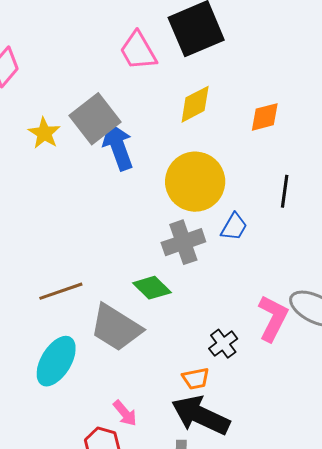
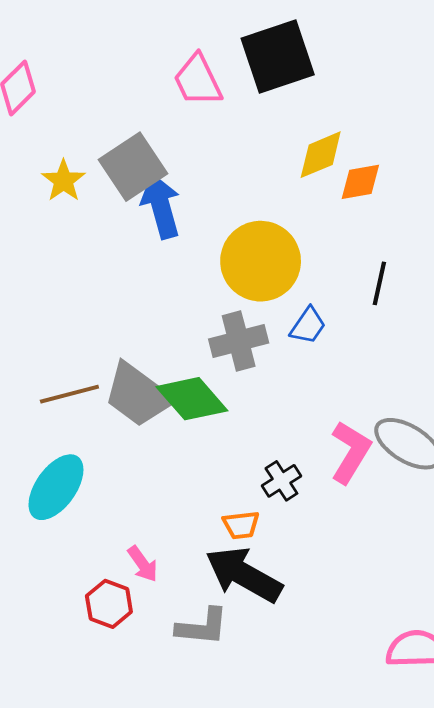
yellow diamond: (195, 104) -> (321, 155), moved
green diamond: (152, 288) -> (192, 399), size x1.4
gray trapezoid: (116, 328) -> (138, 395), moved

